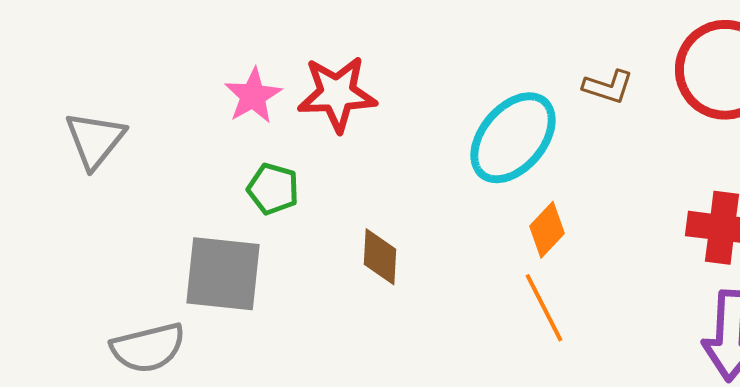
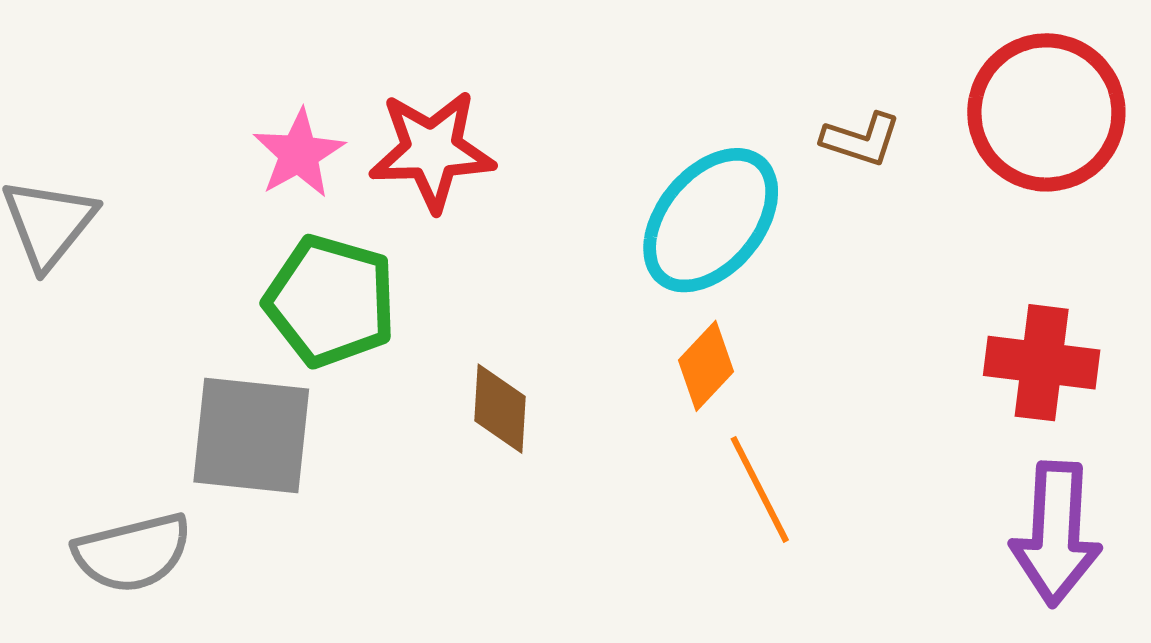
green pentagon: (273, 189) -> (331, 301), size x1.6
orange diamond: (547, 230) -> (706, 366), moved

